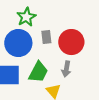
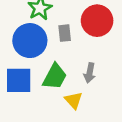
red circle: (71, 42) -> (97, 21), moved

